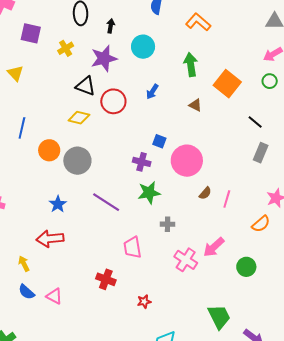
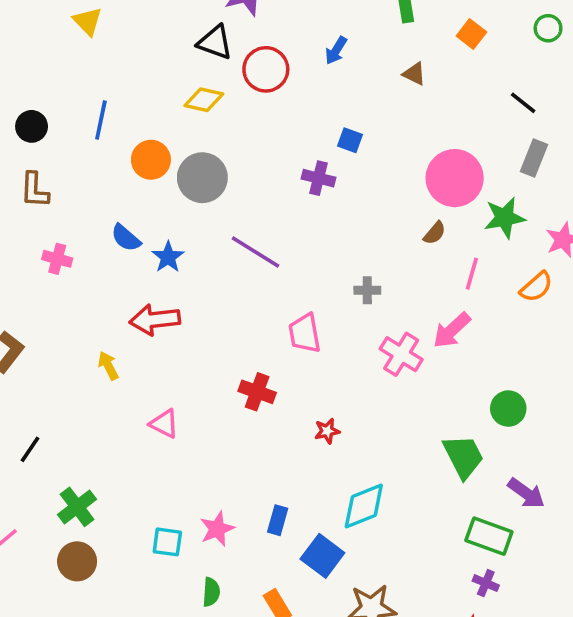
orange square: (227, 84) -> (471, 34), size x0.6
pink circle: (187, 161) -> (455, 178), moved
green star: (149, 193) -> (505, 218), moved
pink line: (227, 199) -> (472, 274), moved
green circle: (246, 267) -> (508, 409), moved
blue semicircle: (27, 292) -> (126, 238), moved

